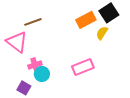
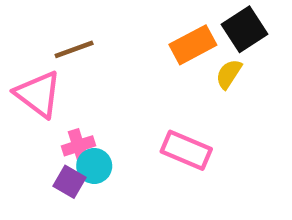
pink rectangle: (83, 67) -> (186, 150), turned 45
purple square: (24, 88) -> (70, 182), moved

